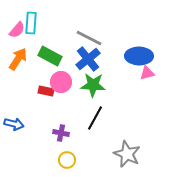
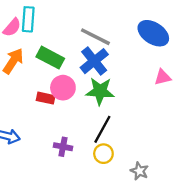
blue ellipse: (139, 56) -> (153, 33), moved, turned 32
gray star: (127, 154) -> (139, 171), size x0.6
yellow circle: (67, 160) -> (103, 154), moved

